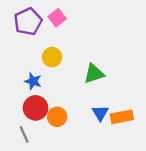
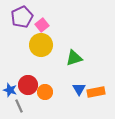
pink square: (57, 18) -> (42, 25), moved
yellow circle: (52, 57) -> (41, 45), size x1.5
blue star: (33, 81) -> (10, 90), moved

